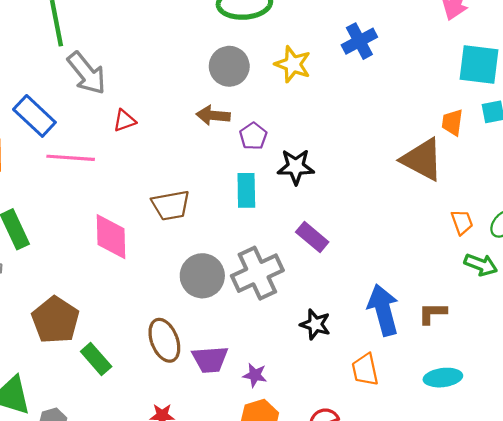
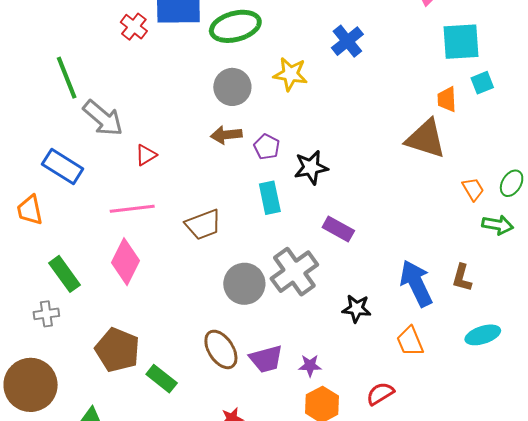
pink line: (71, 158) -> (132, 209), moved
pink diamond: (111, 237) -> (126, 262), moved, turned 39
brown L-shape: (432, 313) -> (462, 278), turned -64

